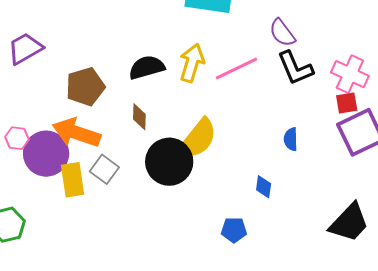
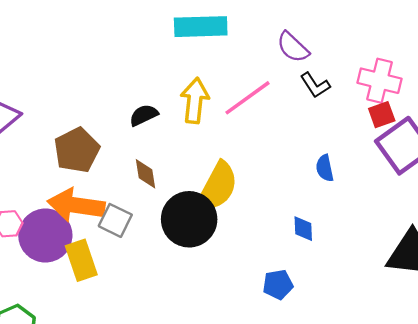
black semicircle: (147, 67) -> (144, 115), size x0.7
black L-shape: (295, 68) -> (315, 85), size x0.7
gray square: (104, 169) -> (115, 220), moved

